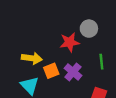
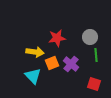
gray circle: (89, 29) -> (90, 37), moved
red star: (70, 42) -> (57, 38), moved

